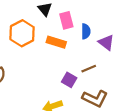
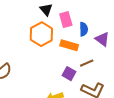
orange hexagon: (22, 33) -> (41, 34), moved
orange rectangle: (56, 42) -> (69, 45), moved

